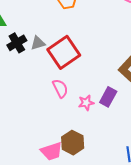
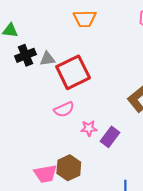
pink semicircle: (60, 88) -> (64, 109), turned 84
purple rectangle: (108, 97) -> (110, 137), moved

